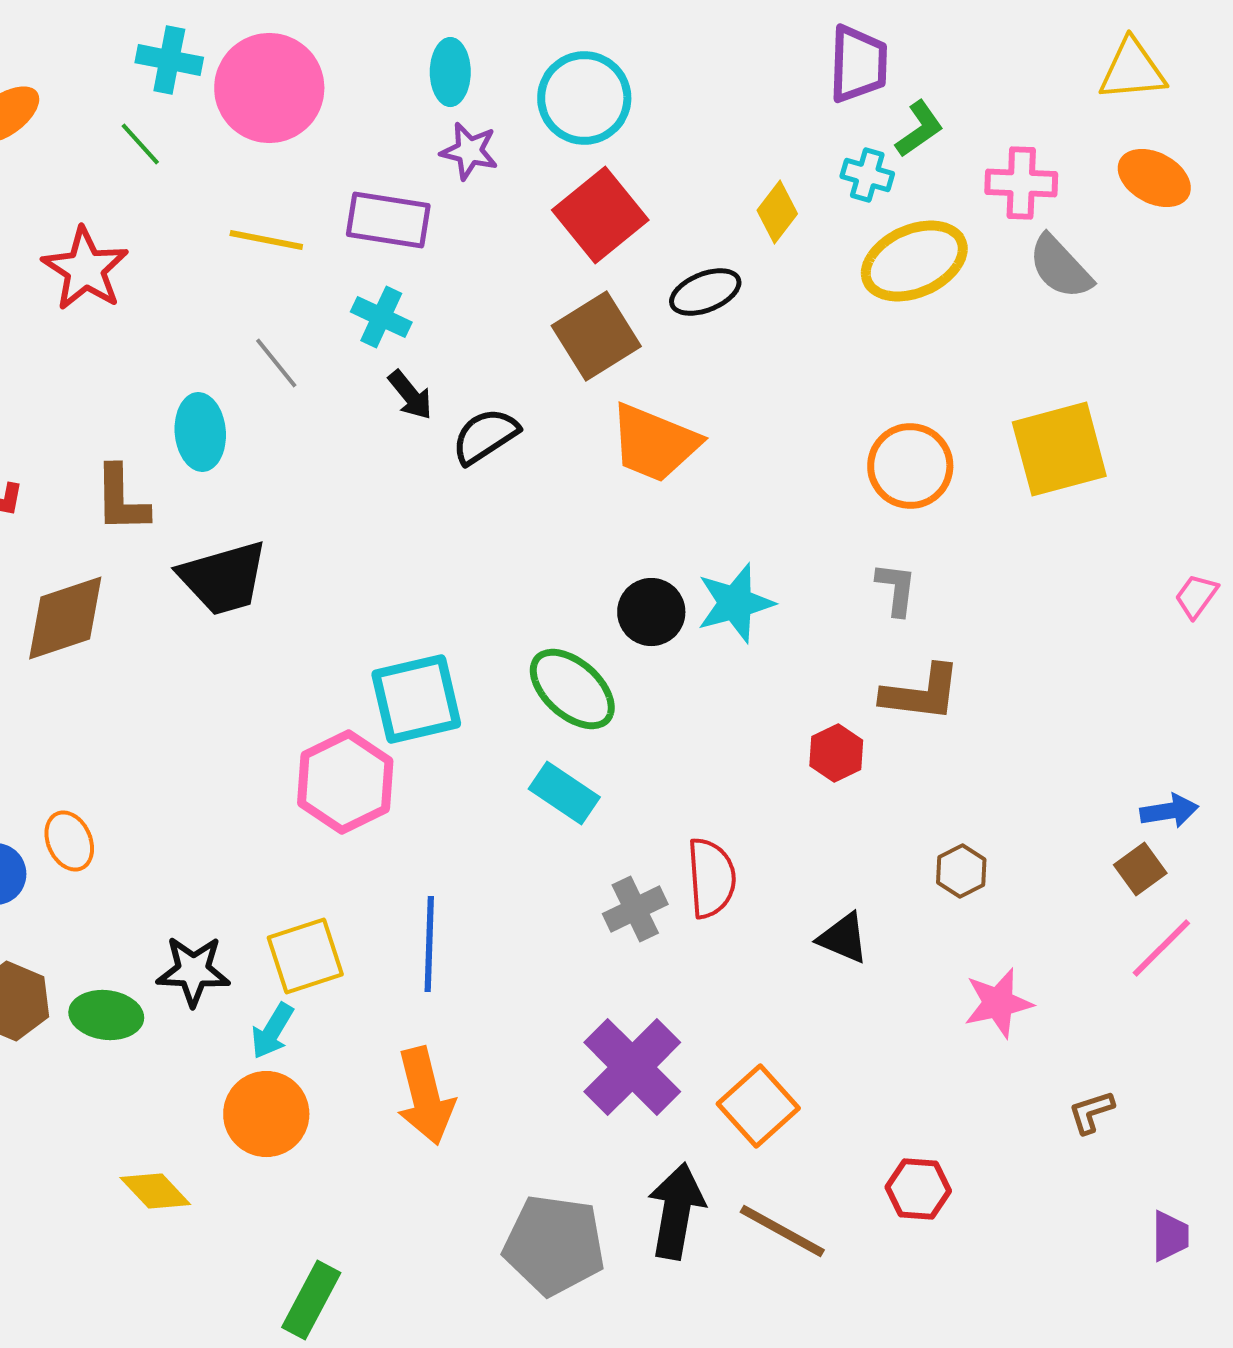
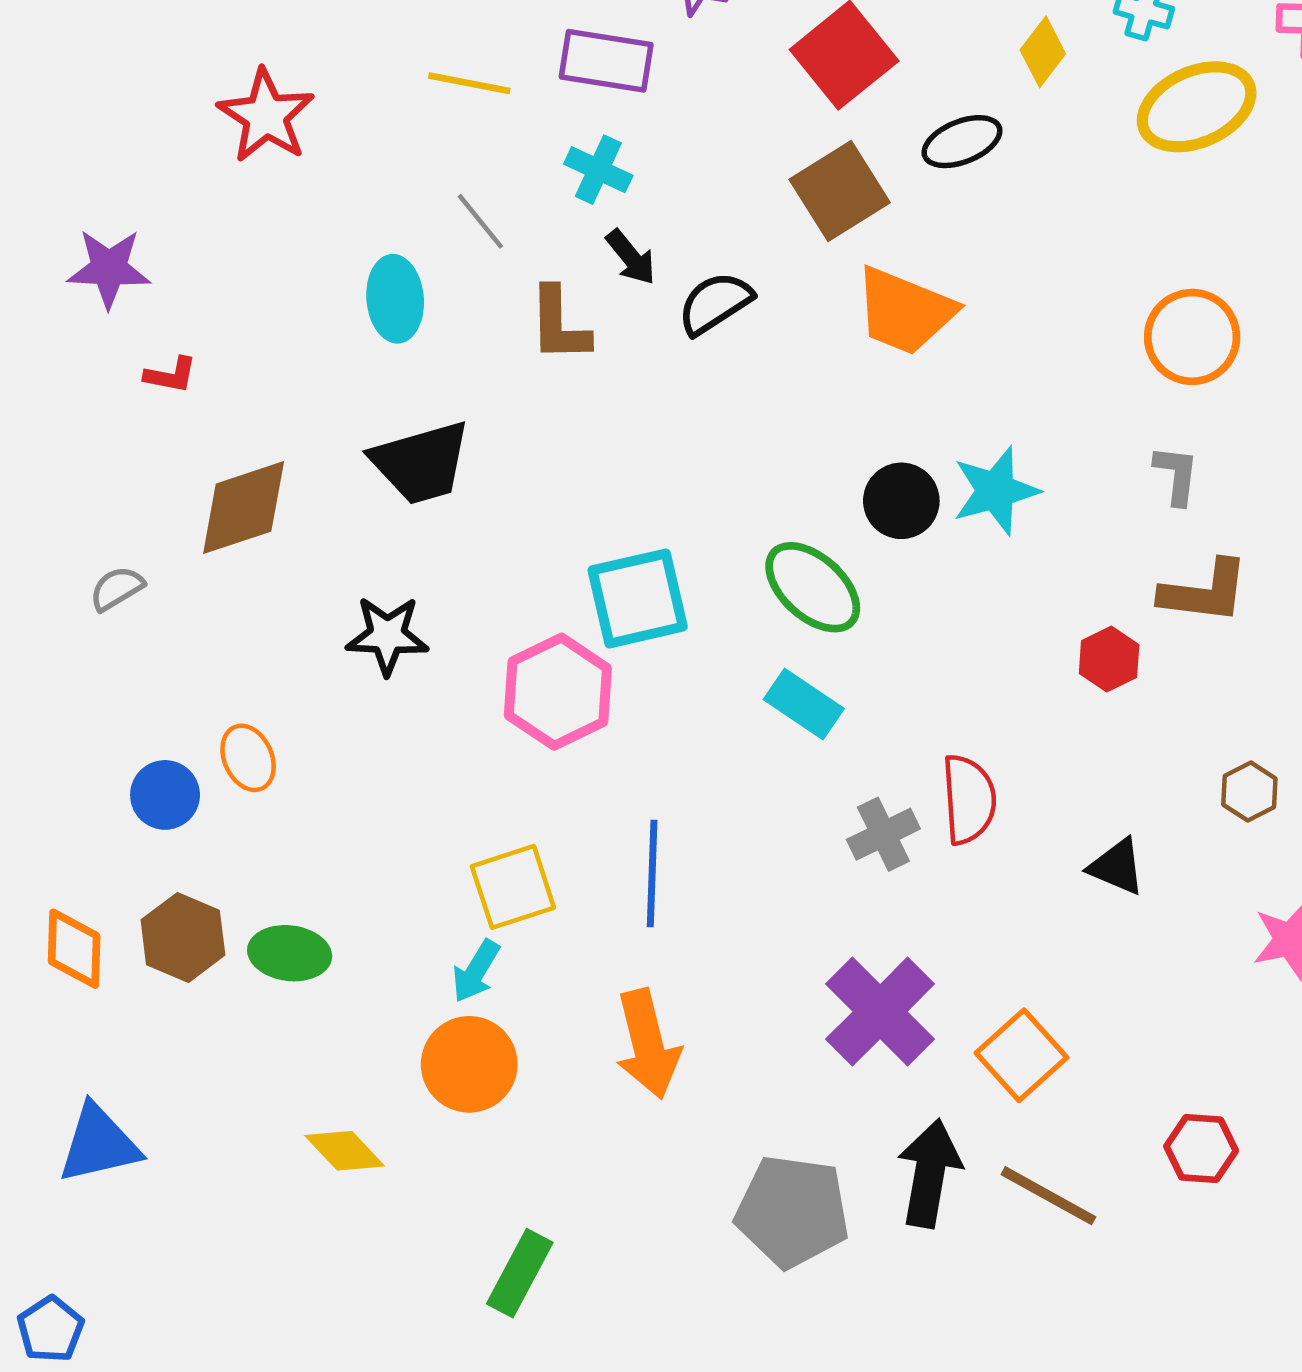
brown L-shape: (121, 499) -> (559, 325), moved
black star: (193, 971) -> (387, 636), moved

